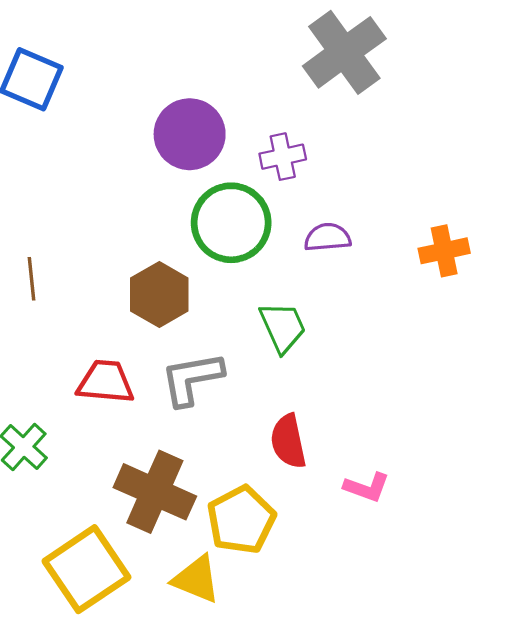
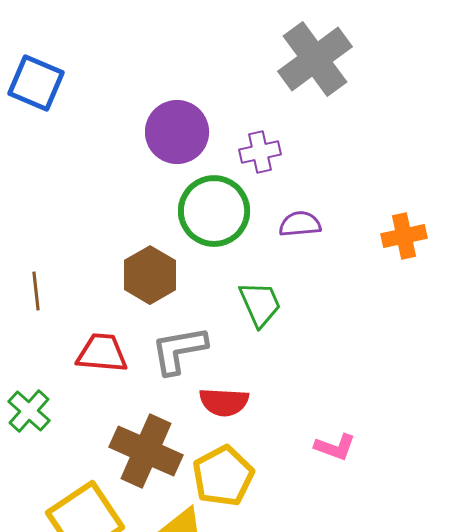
brown line: (32, 279) -> (36, 291), moved
red semicircle: (288, 441) -> (224, 402), moved, turned -75

